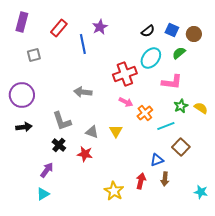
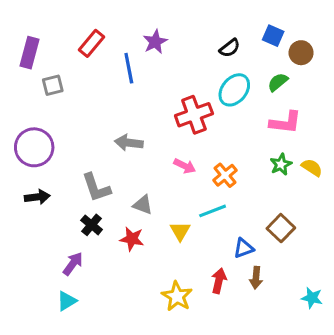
purple rectangle: (22, 22) -> (29, 53), moved
blue square: (172, 30) -> (273, 36), moved
pink L-shape: (172, 82) -> (286, 123), moved
pink arrow: (126, 102) -> (185, 166), moved
cyan line: (166, 126) -> (213, 211), moved
yellow triangle: (116, 131) -> (180, 231), moved

